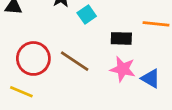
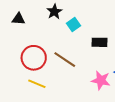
pink star: (123, 69) -> (101, 80), moved
yellow line: (21, 92) -> (37, 84), moved

